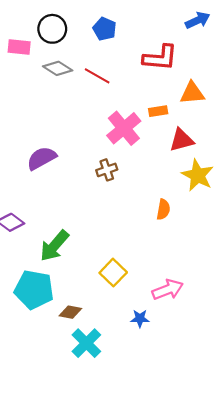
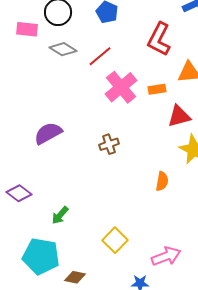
red L-shape: (160, 58) -> (159, 39), turned 112
red line: (97, 76) -> (100, 56), turned -70
pink cross: (124, 128) -> (121, 87), moved
green arrow: (54, 246) -> (60, 215), size x0.6

